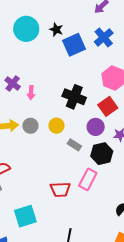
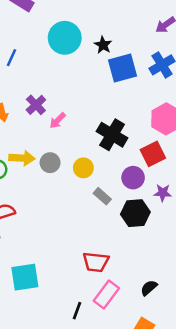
pink arrow: (31, 93) -> (58, 120), turned 32
pink rectangle: (88, 179) -> (106, 295), moved
red trapezoid: (60, 190) -> (96, 262), moved

